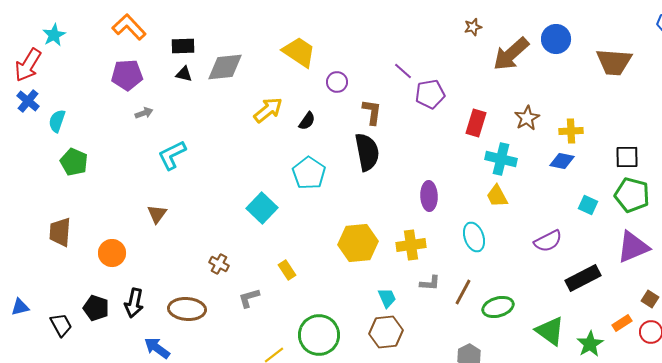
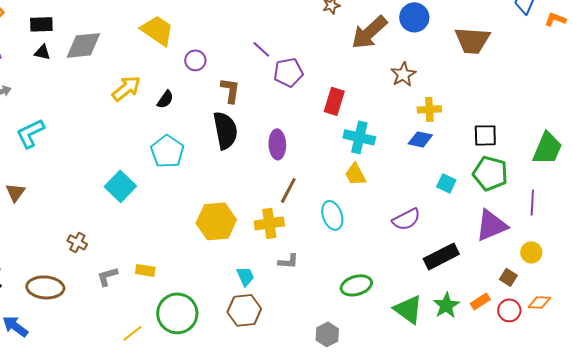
brown star: (527, 118) -> (403, 74), moved
purple ellipse: (429, 196) -> (277, 144), moved
yellow rectangle: (287, 270) -> (145, 270), moved, turned -48
brown line: (463, 292) -> (288, 190), moved
green star: (590, 344) -> (446, 305), moved

